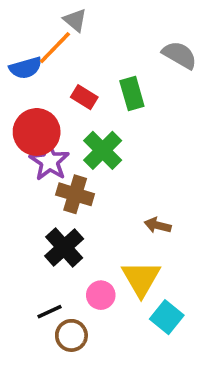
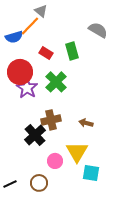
brown cross: (75, 194) -> (51, 120), moved, turned -30
black line: (49, 312) -> (10, 184), moved
cyan square: (167, 317) -> (91, 173), turned -30

